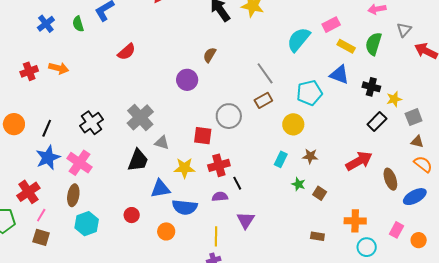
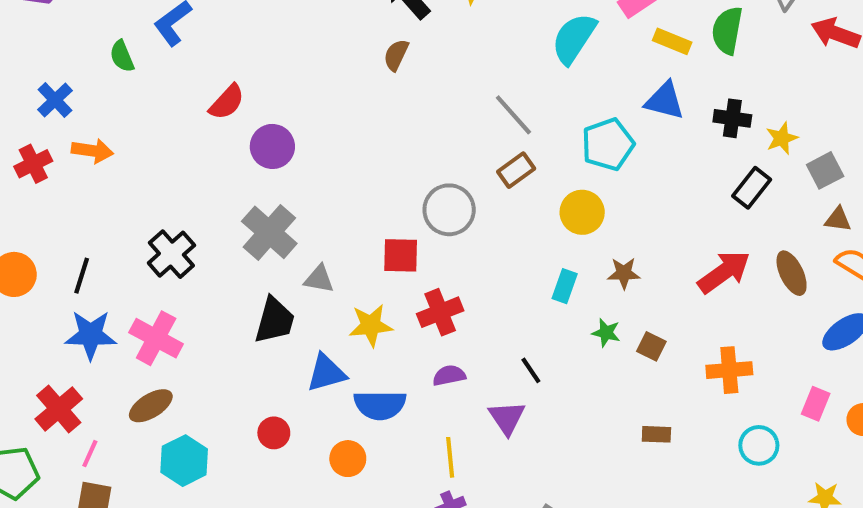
blue cross: (46, 24) -> (55, 100), moved
brown semicircle: (210, 55) -> (396, 55), moved
purple circle: (187, 80) -> (272, 146), moved
blue star: (48, 158) -> (91, 335), turned 30
brown ellipse: (390, 179) -> (792, 273), moved
black line: (237, 183) -> (531, 370), moved
brown ellipse: (73, 195) -> (151, 406), turned 55
orange cross: (355, 221) -> (729, 370), moved

